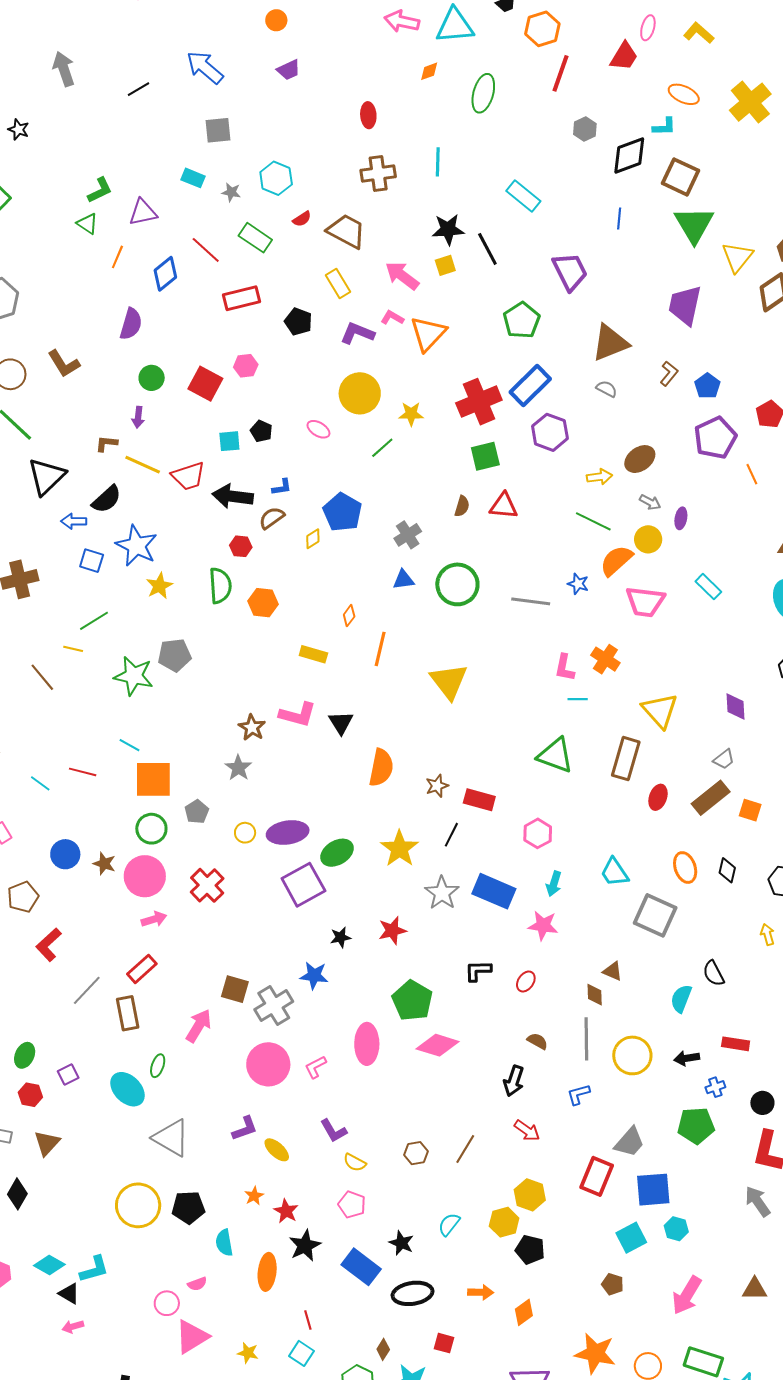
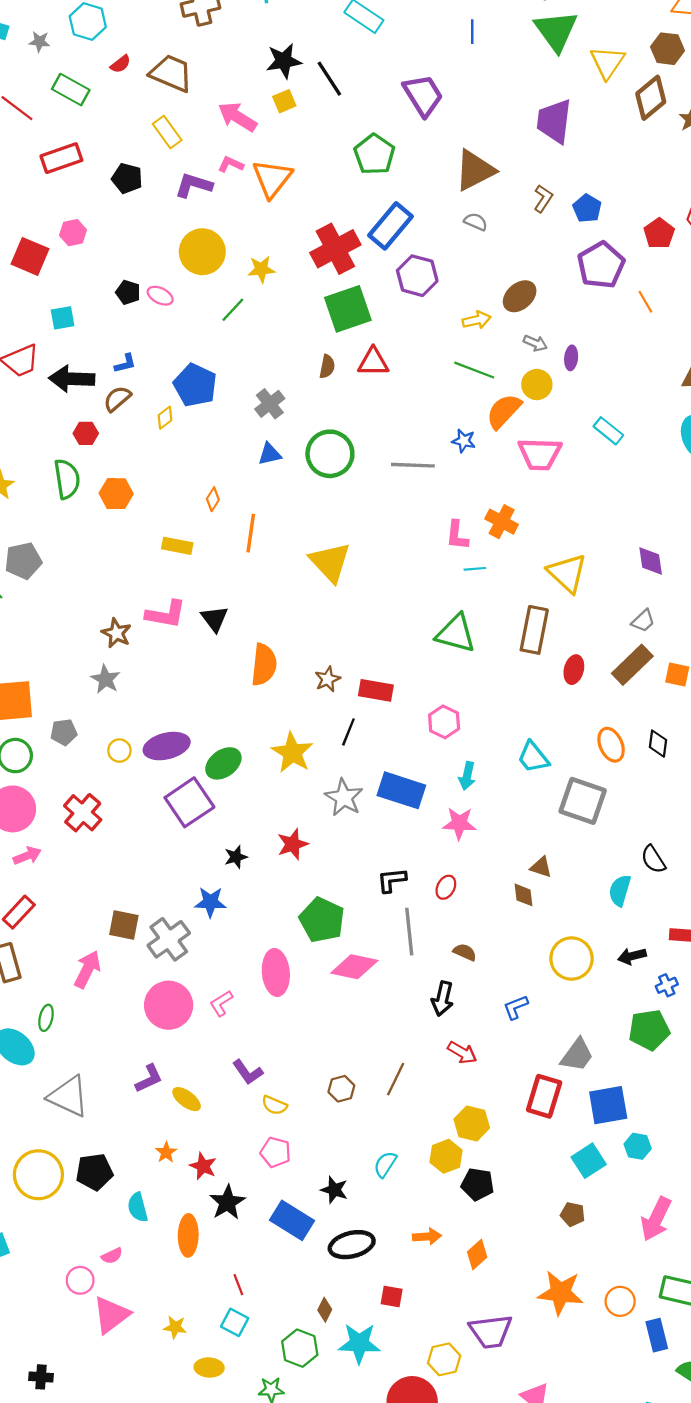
black pentagon: (261, 431) -> (128, 292), moved
green square: (485, 456) -> (348, 309), size x1.4
gray pentagon: (197, 812) -> (64, 732), turned 30
gray line: (586, 1039) -> (409, 932), moved

